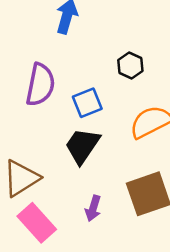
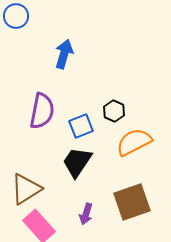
black hexagon: (130, 65) -> (114, 111), moved

